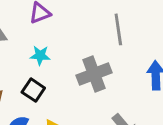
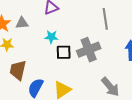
black square: (33, 90) -> (64, 52), moved, turned -35

